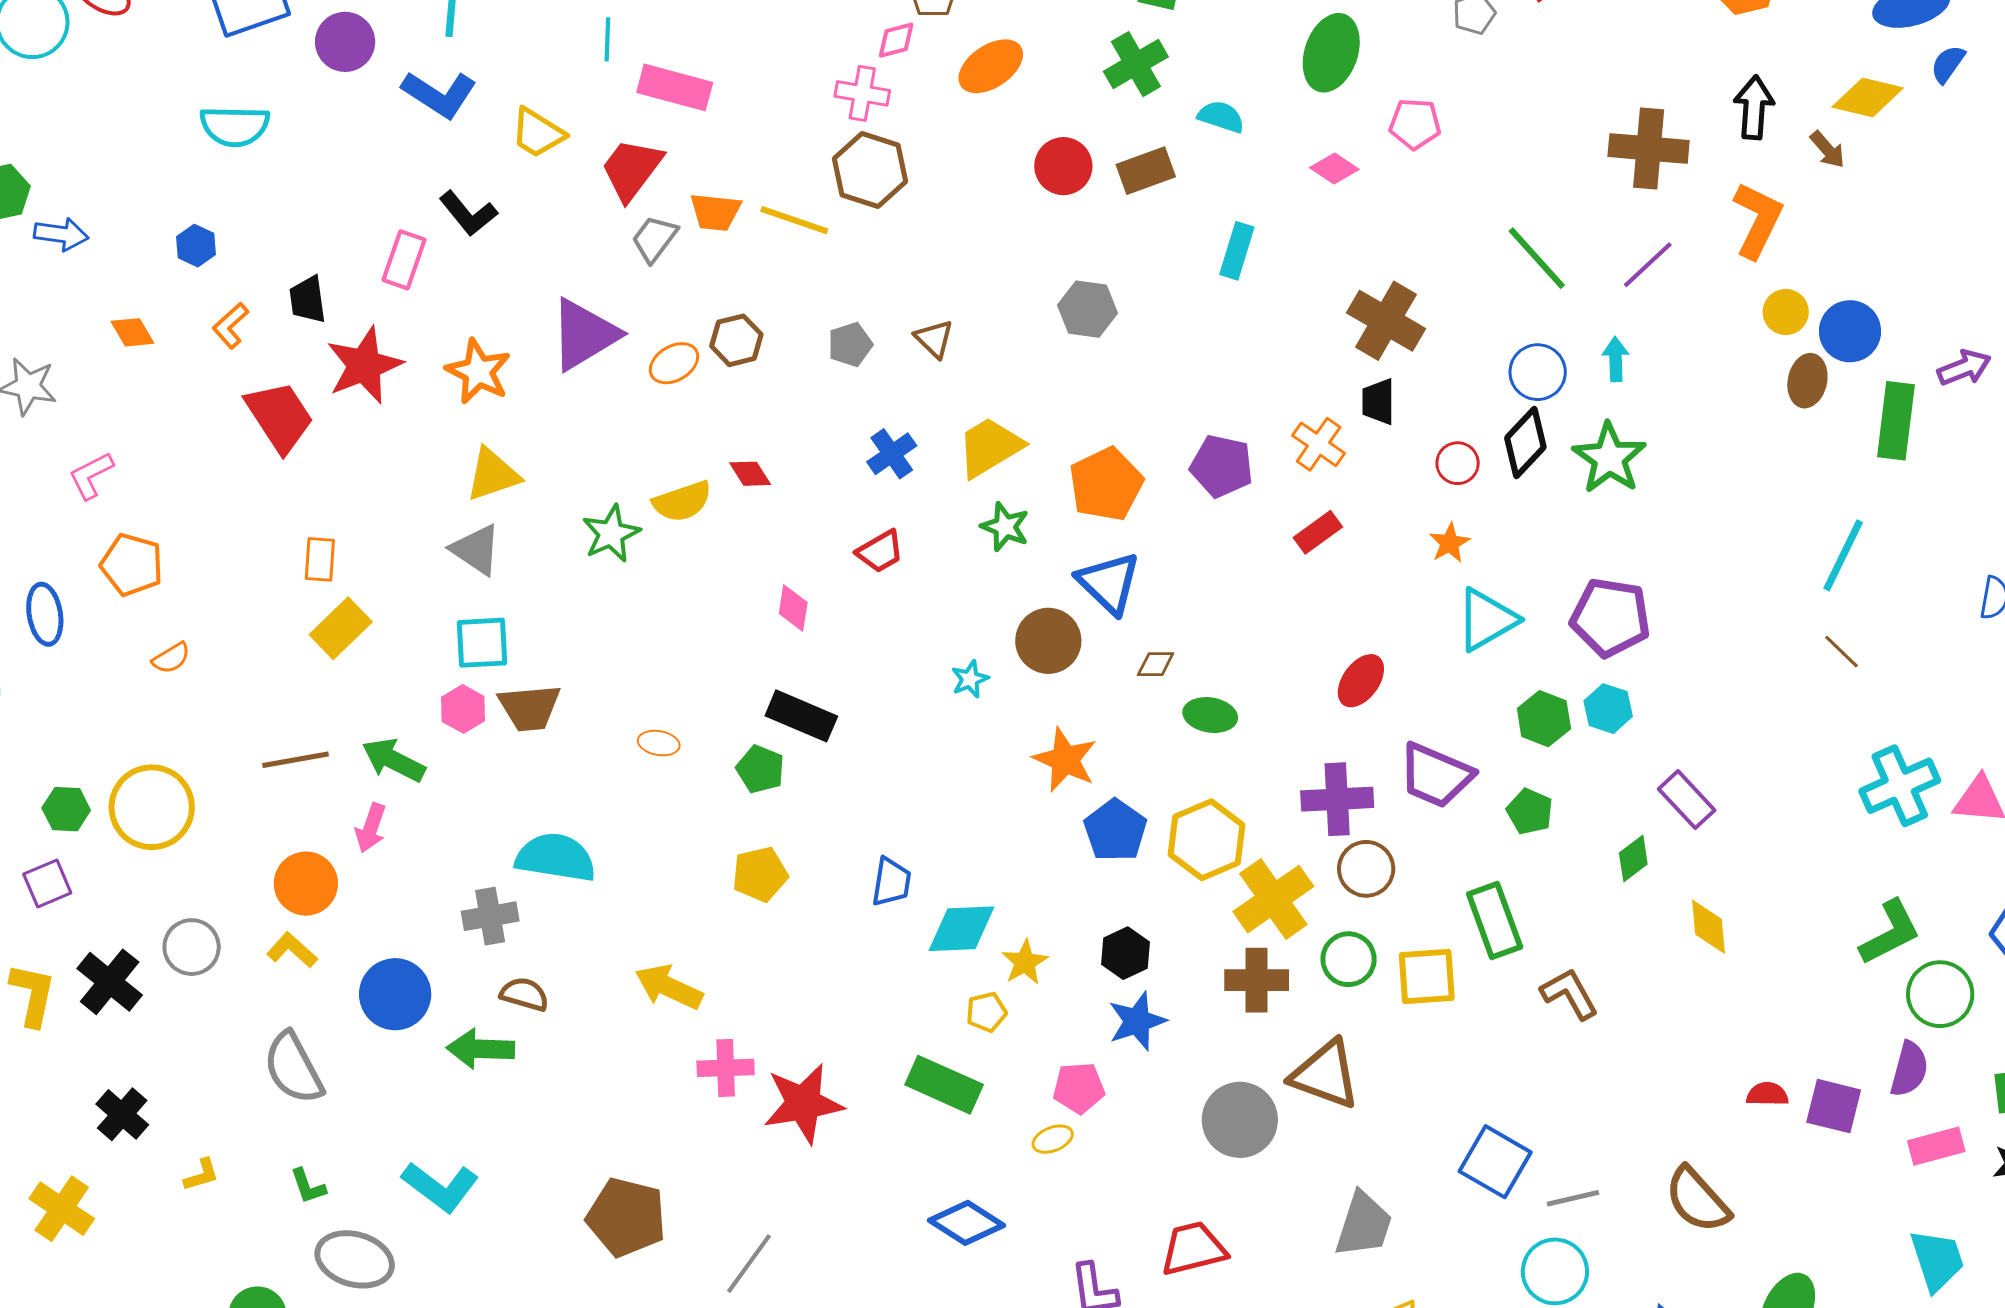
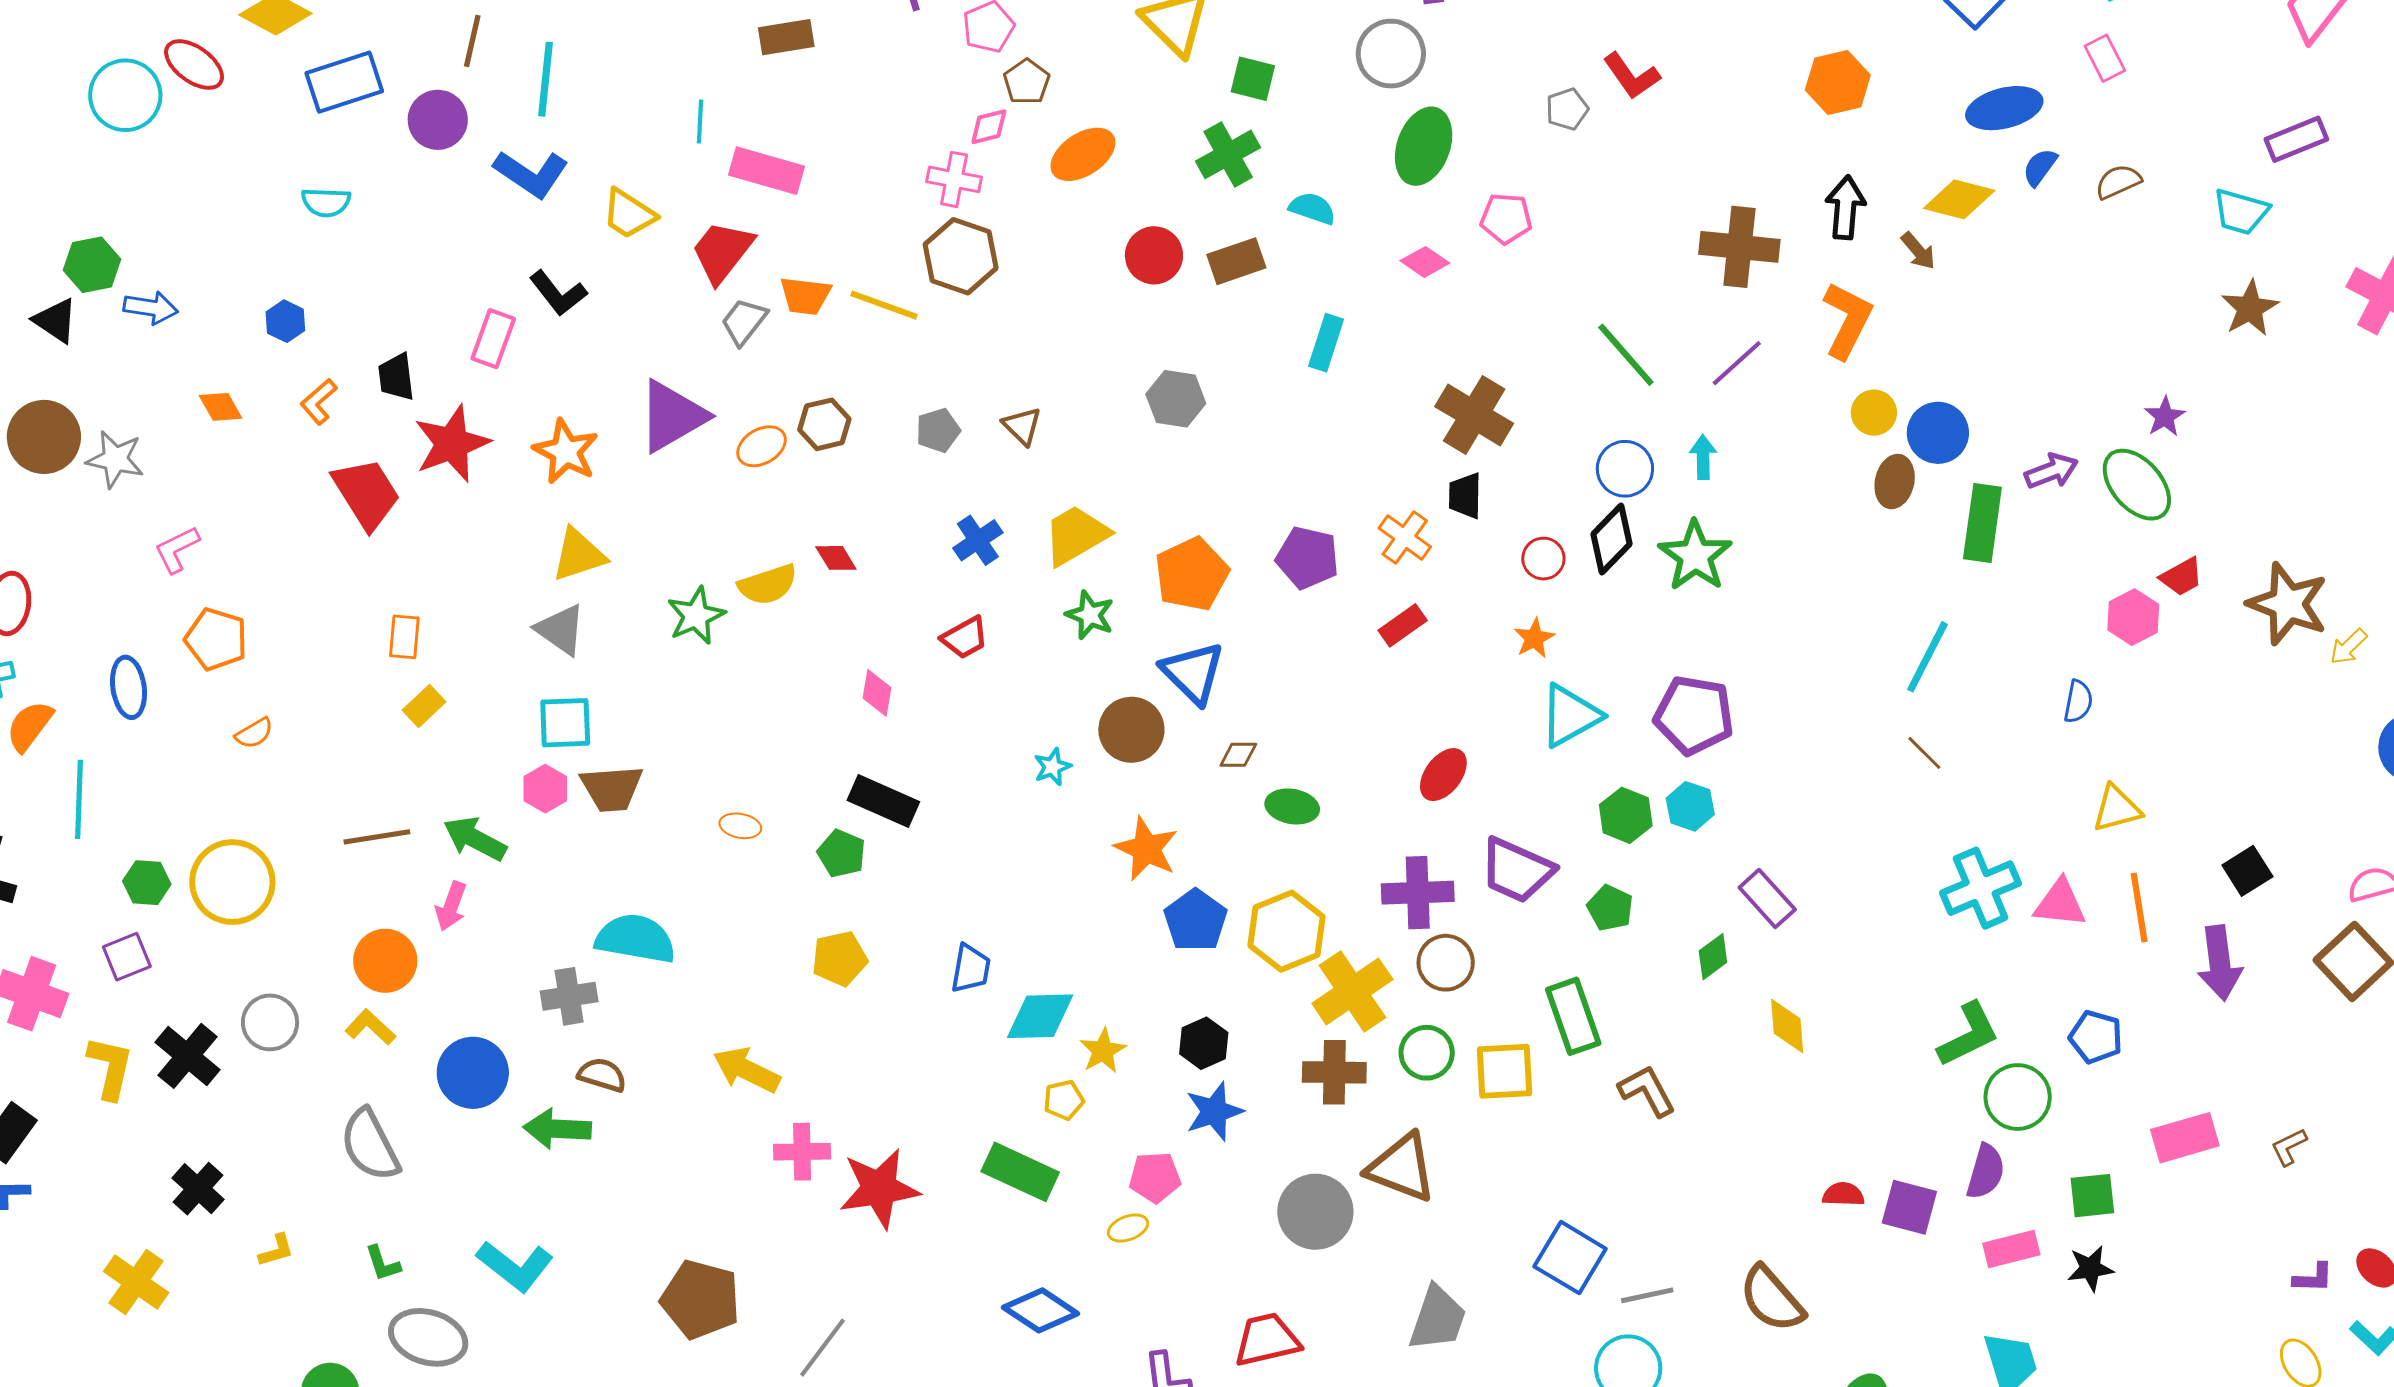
cyan semicircle: (235, 126) -> (326, 202), size x0.7
yellow rectangle: (341, 628) -> (424, 706), size x0.7

